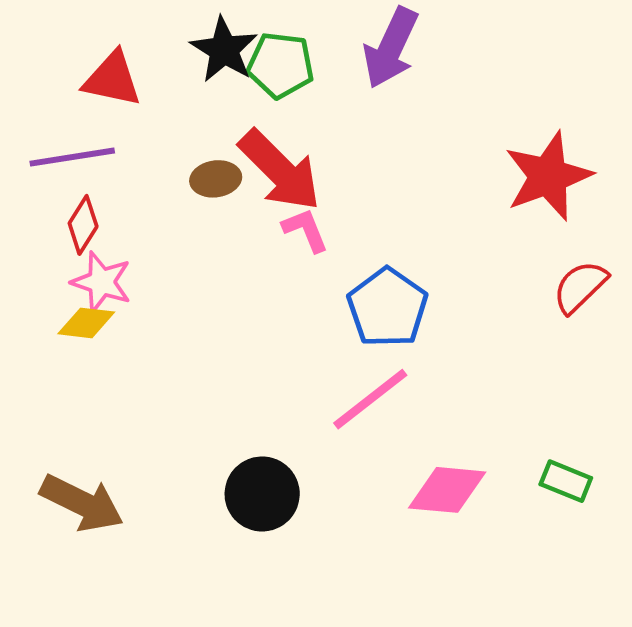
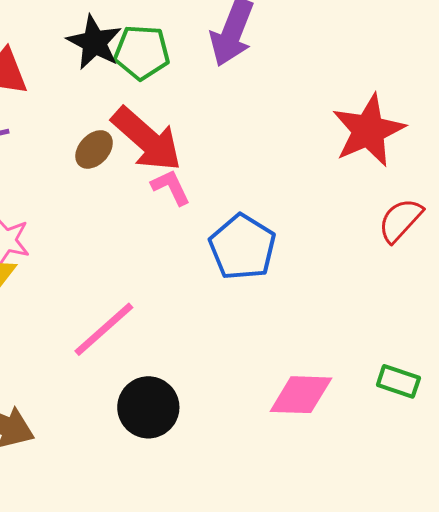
brown ellipse: (216, 179) -> (94, 149), turned -36
pink line: (370, 399) -> (104, 329), moved

